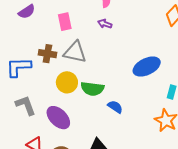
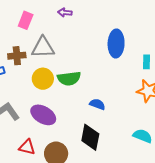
pink rectangle: (65, 22) -> (26, 20), turned 48
blue ellipse: (147, 67) -> (116, 43), turned -48
blue semicircle: (115, 107) -> (97, 104), moved

